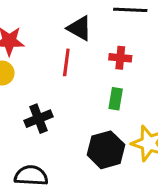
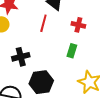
black hexagon: (106, 150) -> (41, 82), moved

